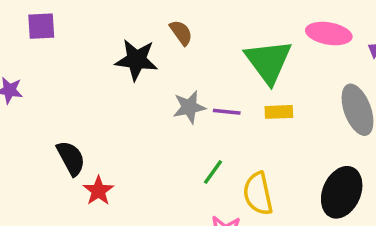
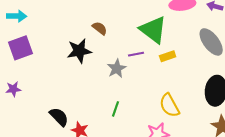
purple square: (41, 26) -> (20, 48), size x1.4
purple line: (227, 112) -> (136, 54), moved
green line: (213, 172) -> (115, 109), moved

